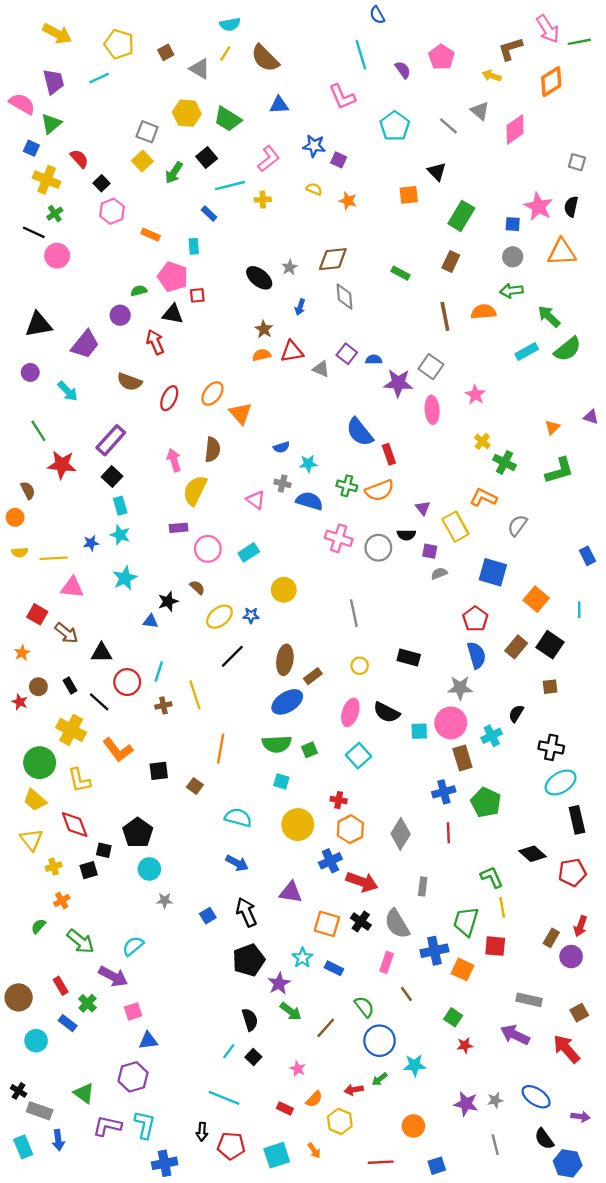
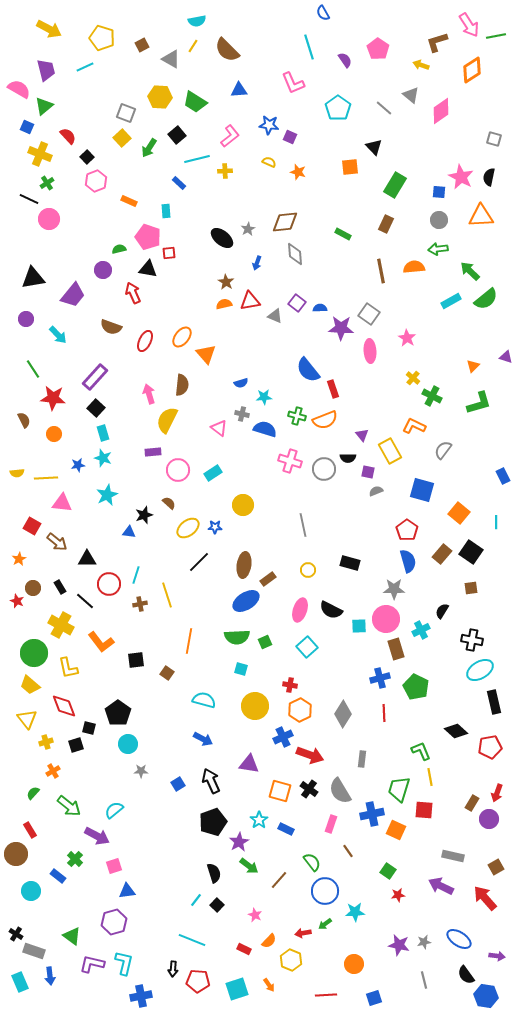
orange circle: (15, 517) -> (54, 434), moved
red rectangle: (61, 986) -> (30, 830), moved

